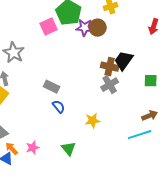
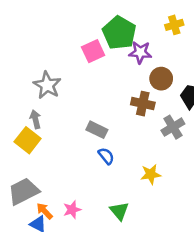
brown circle: (98, 28) -> (161, 79), moved
brown cross: (110, 67) -> (143, 104), moved

